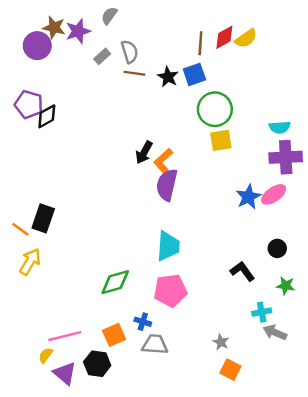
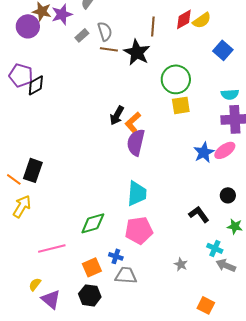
brown line: (200, 43) -> (153, 26), moved
blue square: (194, 74) -> (223, 50), moved, turned -30
black star: (168, 77) -> (137, 52), size x1.5
cyan cross: (262, 312) -> (215, 248), turned 35
pink line: (65, 336) -> (52, 248), moved
gray star: (221, 342) -> (181, 264), moved
black hexagon: (97, 364) -> (90, 295), moved
orange square: (230, 370) -> (206, 305), moved

